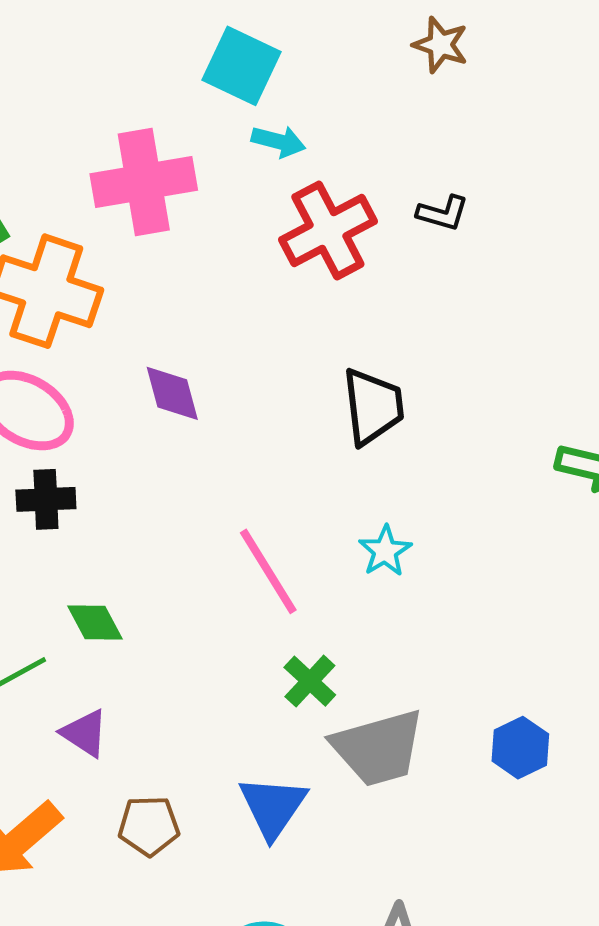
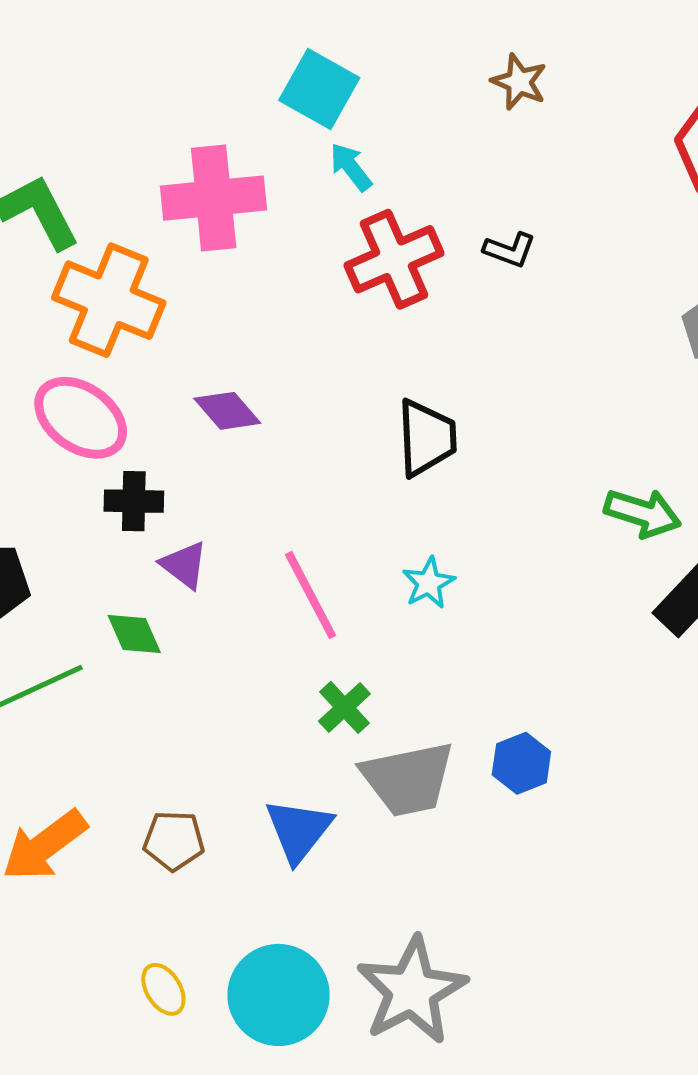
cyan arrow: (278, 141) -> (351, 167), turned -146
purple diamond: (172, 393) -> (227, 411), turned -30
black cross: (46, 499) -> (134, 501), moved
purple triangle: (85, 733) -> (184, 565), moved
blue hexagon: (520, 748) -> (521, 763), moved

